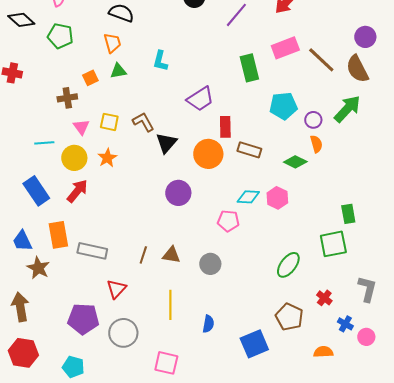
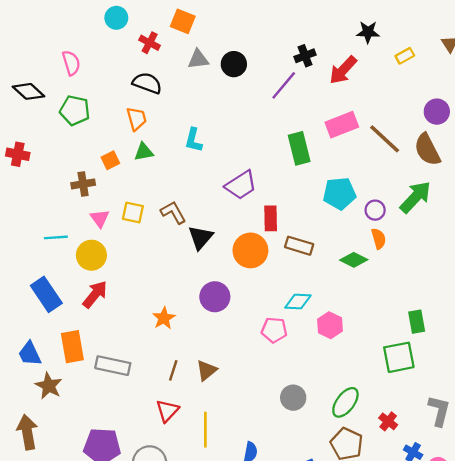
orange star: (107, 158) -> (164, 318), moved
pink hexagon: (277, 198) -> (330, 325), moved
brown triangle: (171, 255) -> (207, 370), turned -48
gray circle: (210, 264) -> (293, 398), moved
green ellipse: (288, 265) -> (345, 402), moved
red triangle: (116, 289) -> (167, 411), moved

